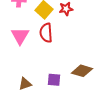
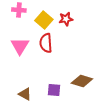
brown triangle: (25, 84) -> (25, 94), turned 48

